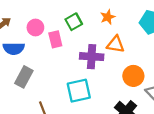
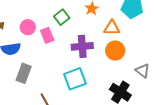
orange triangle: (116, 44) -> (112, 28), moved
orange circle: (133, 76) -> (115, 51), moved

